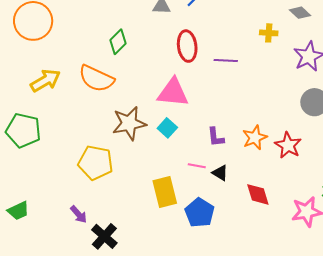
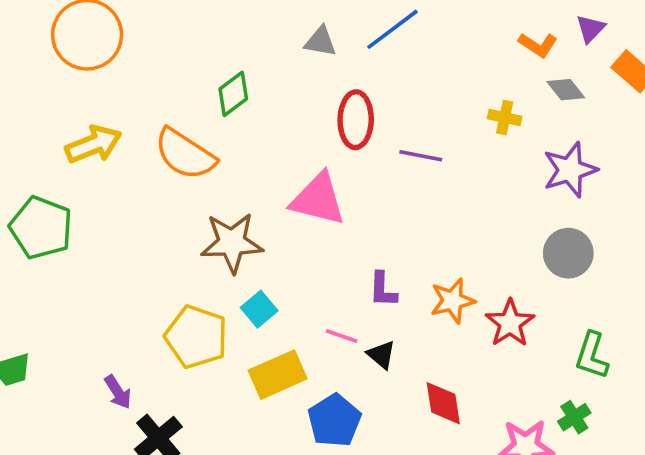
cyan square: (167, 128) -> (259, 309), moved
yellow pentagon: (96, 163) -> (196, 337), moved
yellow rectangle: (165, 192) -> (278, 375), turned 72

